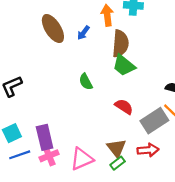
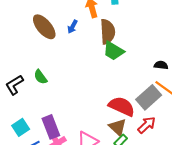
green semicircle: (86, 82) -> (40, 77), moved
red semicircle: (124, 107) -> (122, 106), moved, size x1.5
red arrow: (148, 150) -> (147, 125), turned -30

